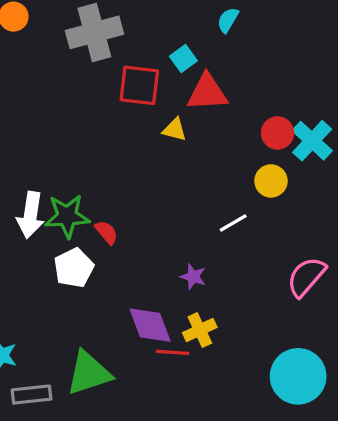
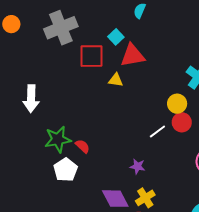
red circle: (277, 133) -> (182, 122), moved
white arrow: (31, 215) -> (31, 99), moved

